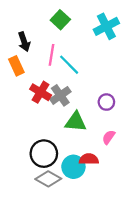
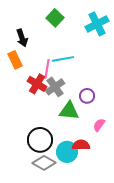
pink line: (52, 55) -> (47, 69), moved
cyan line: (69, 65) -> (63, 59), turned -55
purple circle: (106, 102) -> (87, 96), moved

